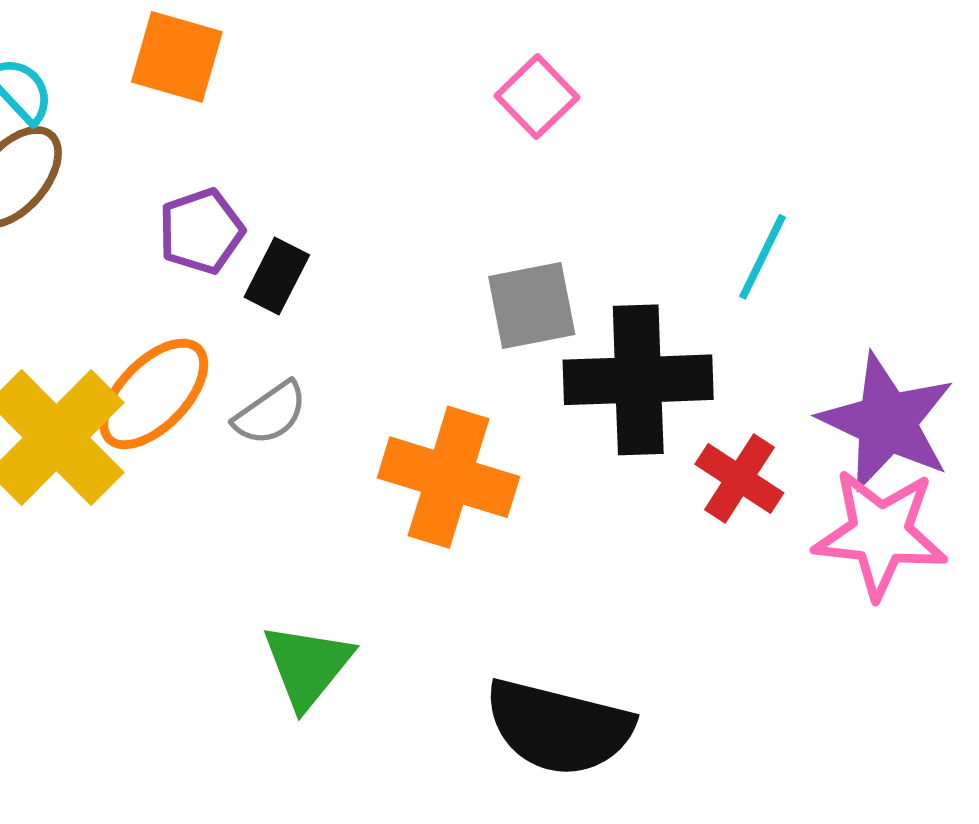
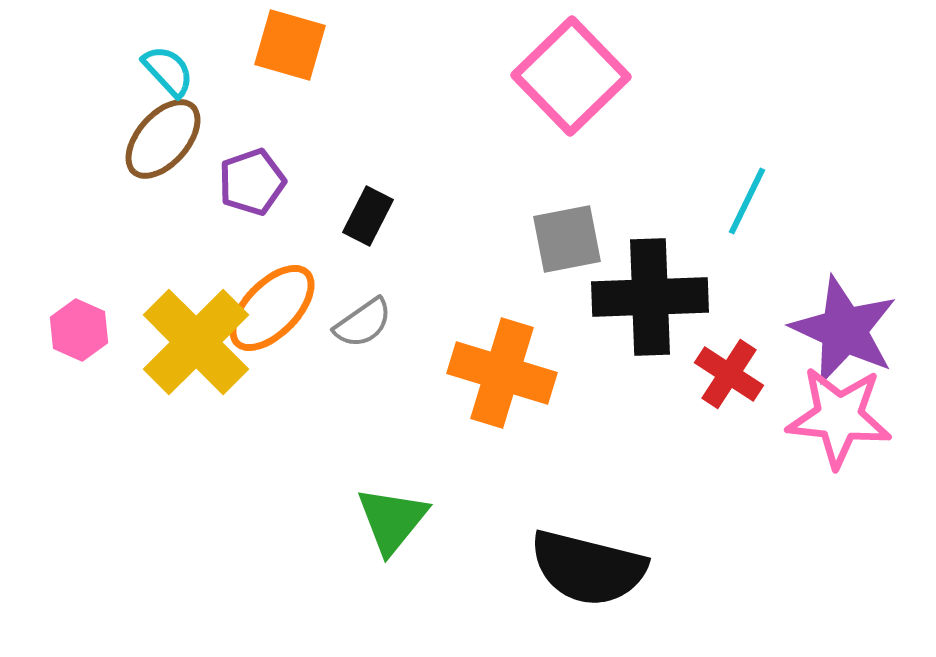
pink square: (537, 97) -> (571, 76), size x1.8
purple pentagon: (201, 231) -> (252, 182), moved

